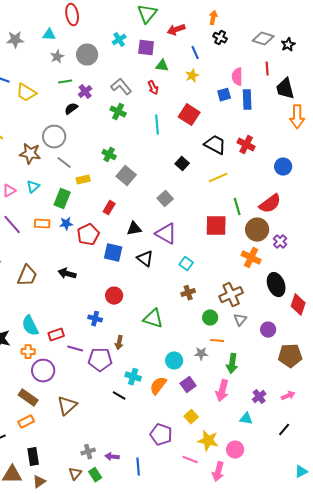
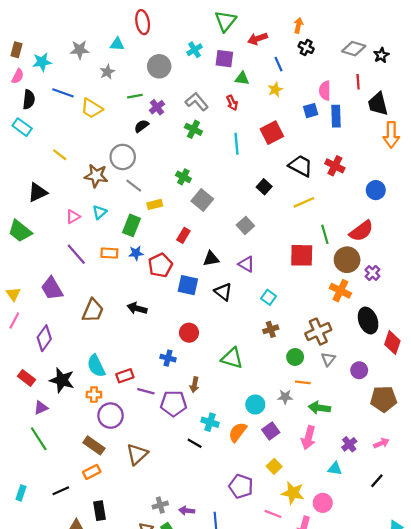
gray star: (57, 57) -> (107, 72), moved
red square: (189, 115) -> (272, 133), turned 30
purple triangle: (166, 234) -> (246, 264), size x0.7
green arrow: (232, 364) -> (319, 408), turned 90

